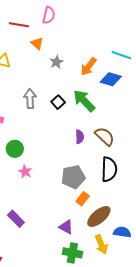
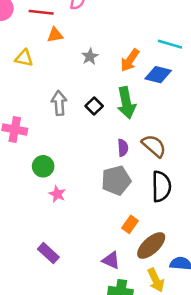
orange triangle: (37, 43) -> (55, 35), moved, turned -48
green arrow: (84, 101) -> (126, 103), turned -145
gray pentagon: (73, 177) -> (116, 180), moved

